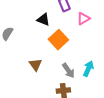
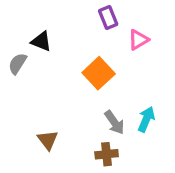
black triangle: (43, 20) -> (41, 41), moved
brown triangle: (35, 65) -> (48, 140), moved

